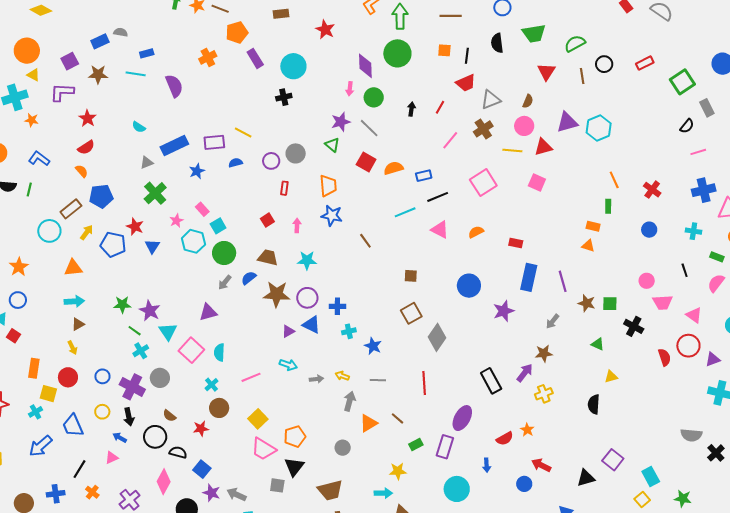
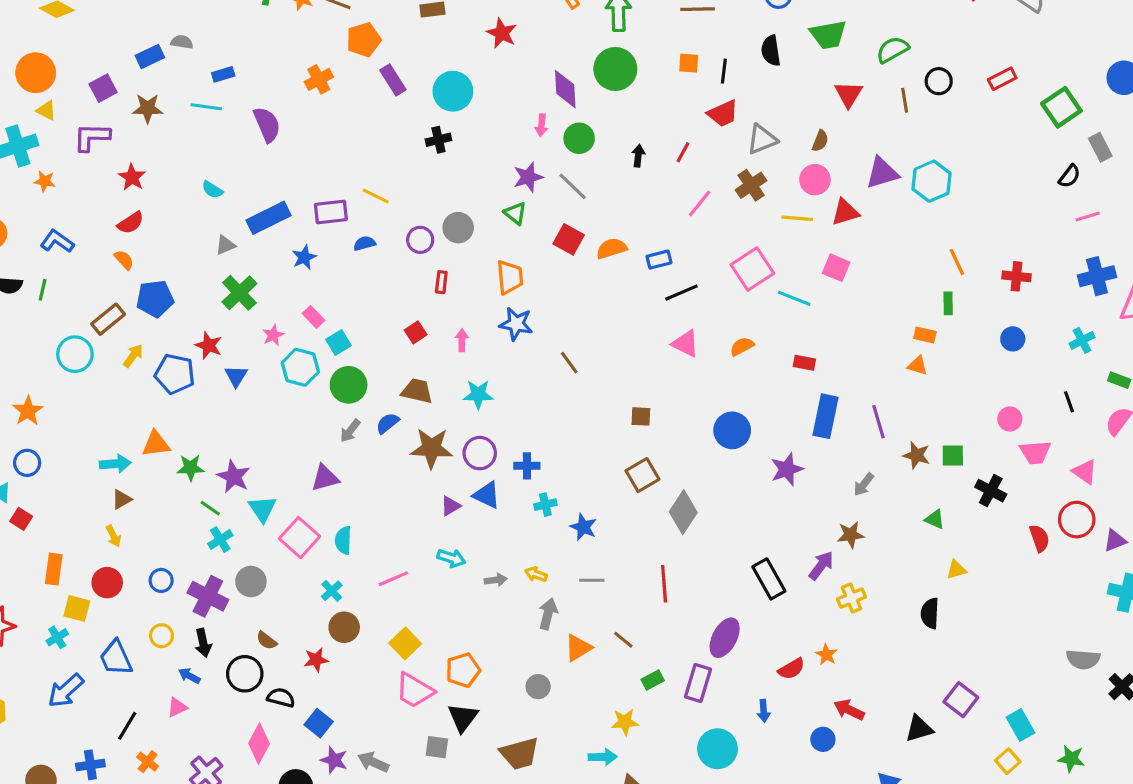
red cross: (652, 190) -> (1016, 276), turned -30
cyan line: (405, 212) -> (794, 298), moved, turned 45
cyan cross: (693, 231) -> (1082, 340), turned -35
orange triangle: (73, 268) -> (156, 444), moved

